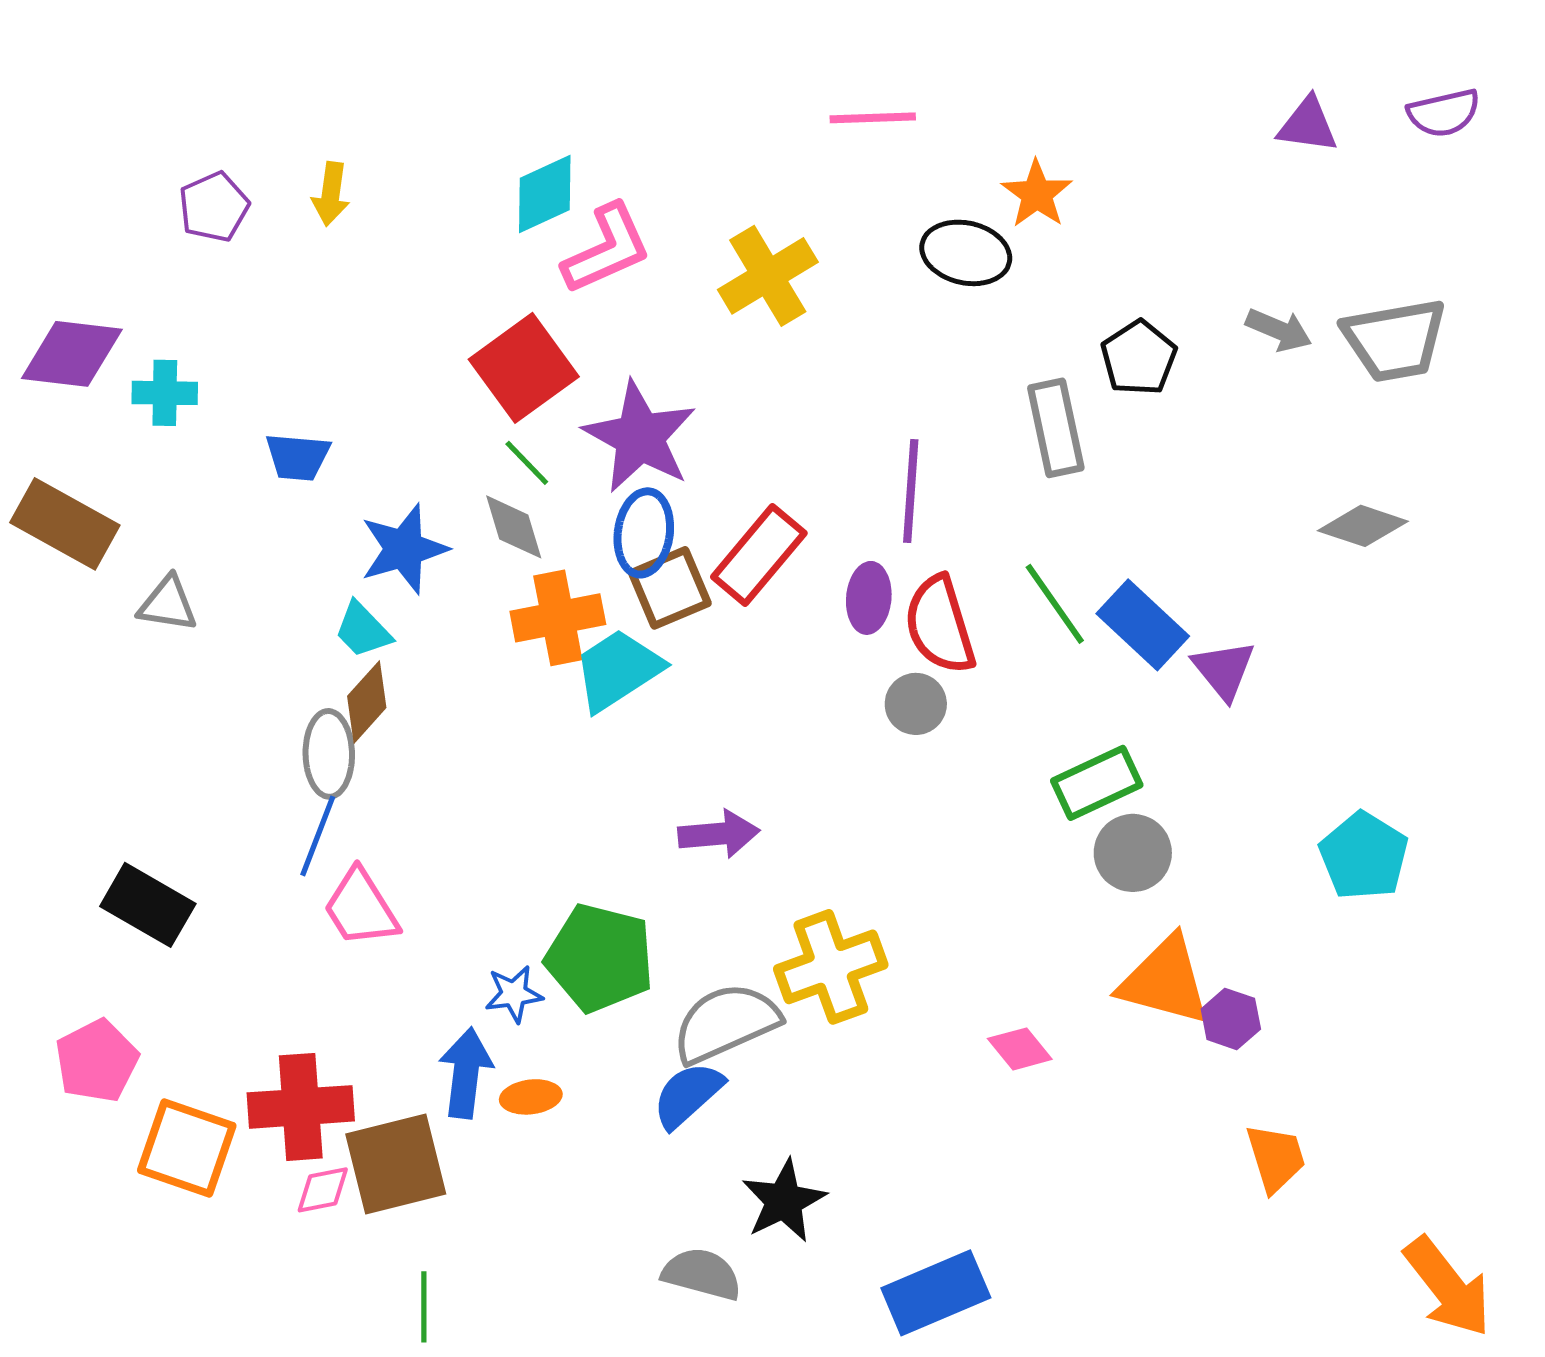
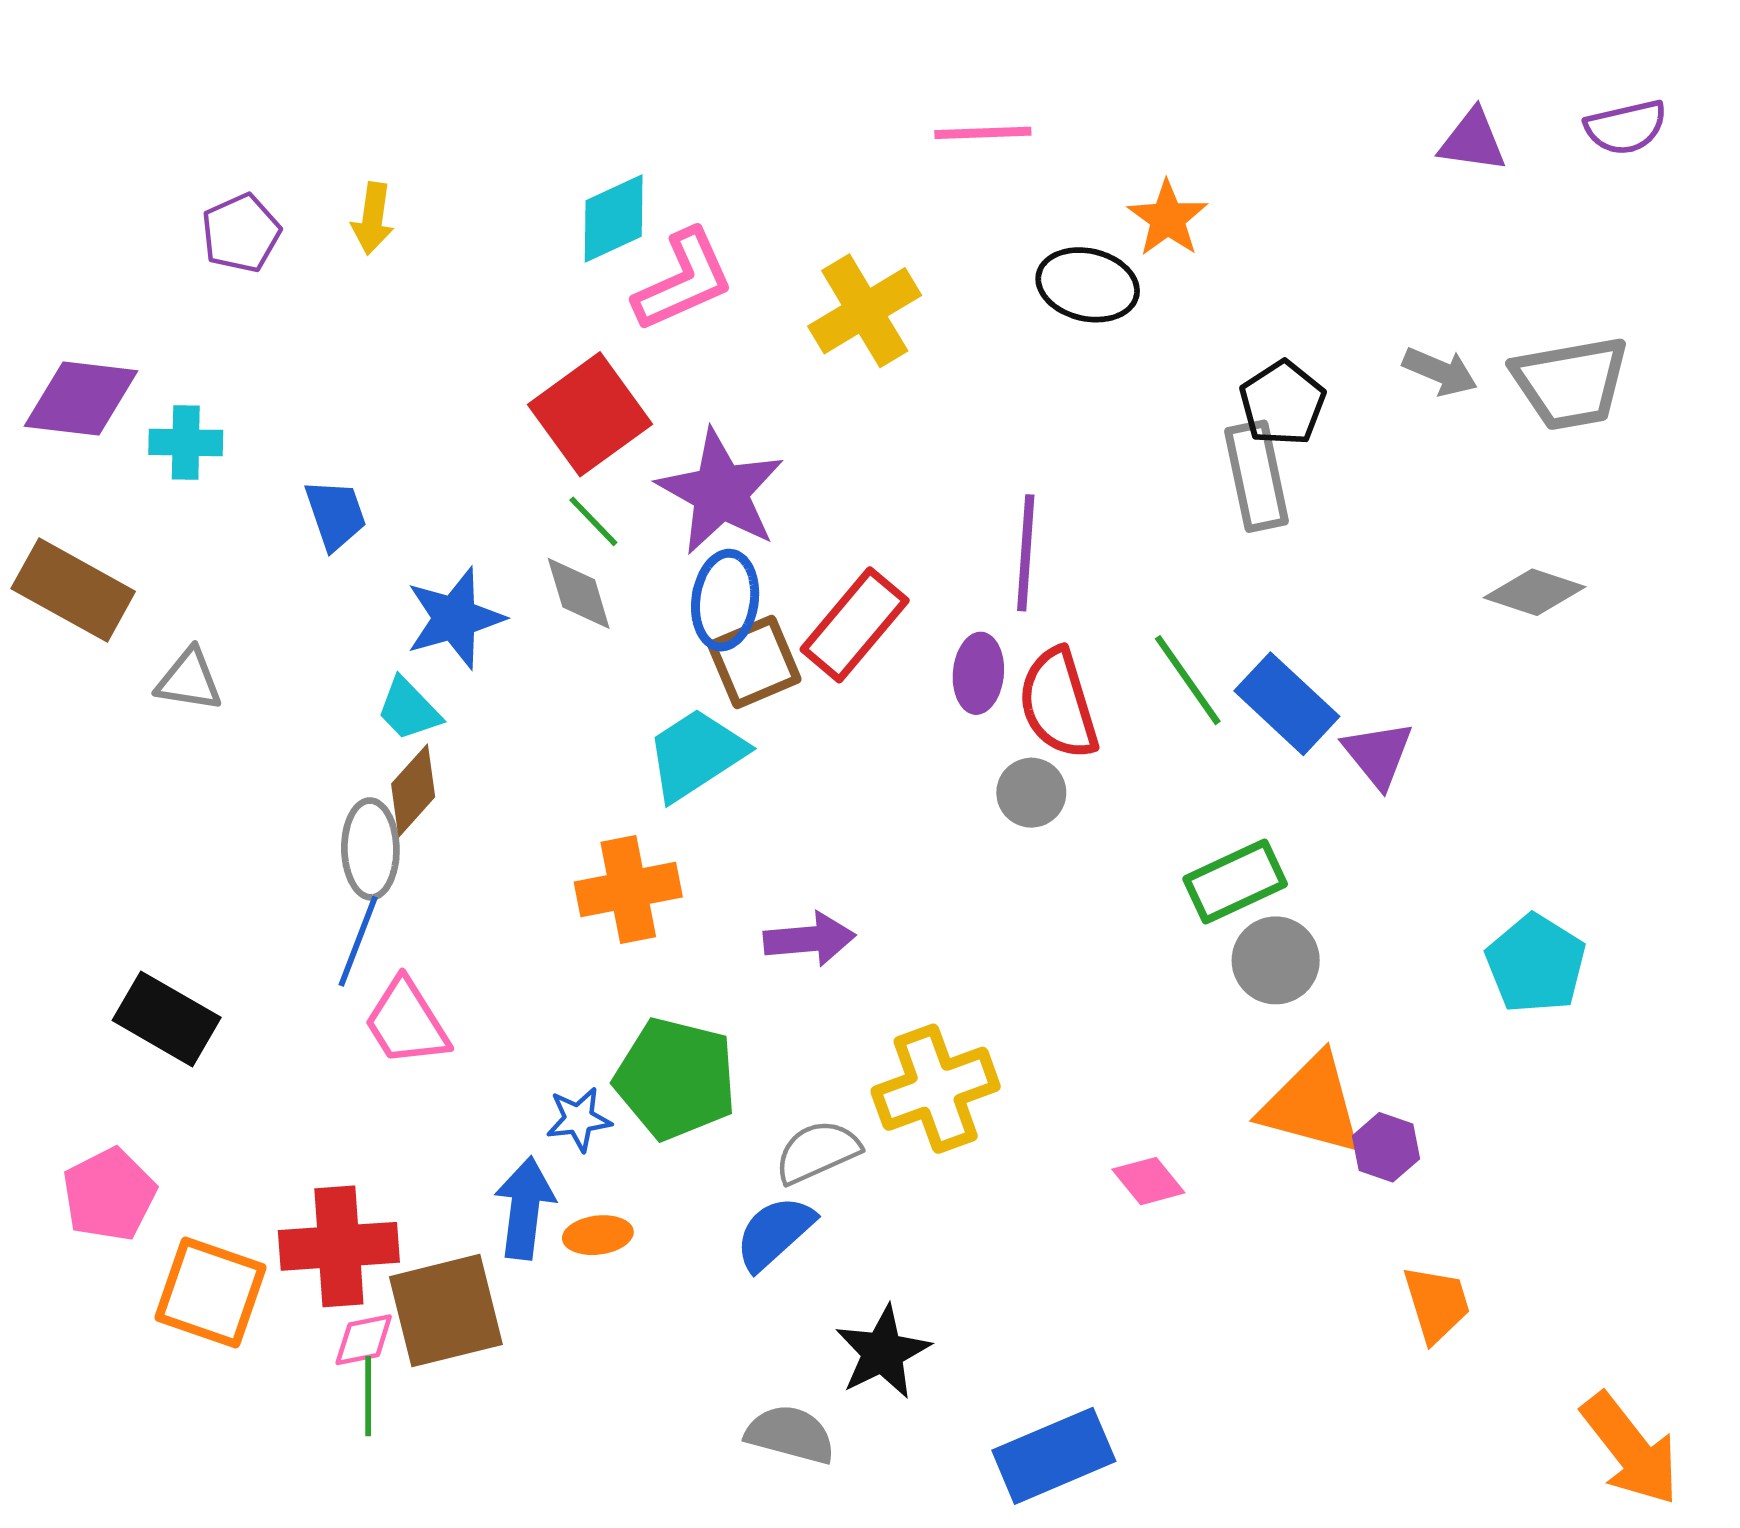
gray rectangle: (1056, 428) -> (1256, 476), moved
blue trapezoid: (298, 457) -> (336, 515), turned -114
orange cross: (558, 618) -> (628, 889), moved
gray semicircle: (726, 1023) -> (817, 1152), size x0.7
green line: (424, 1307) -> (368, 1396), moved

